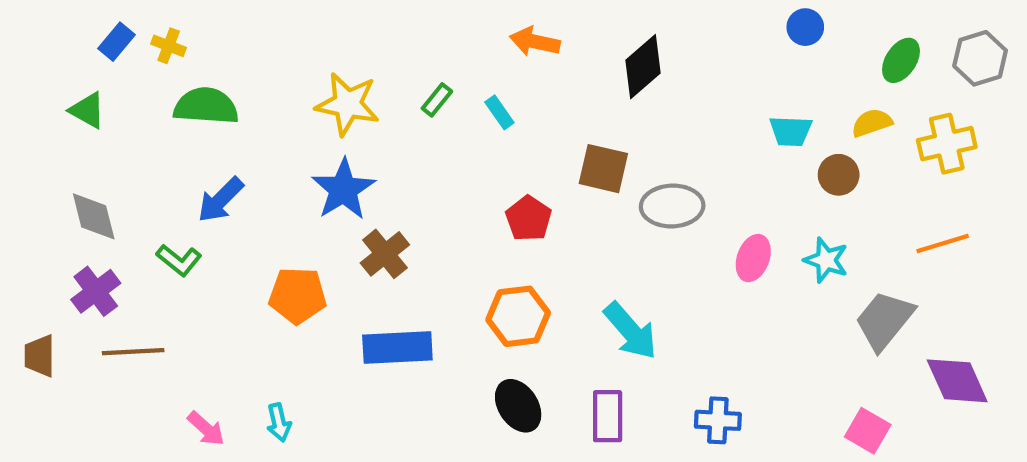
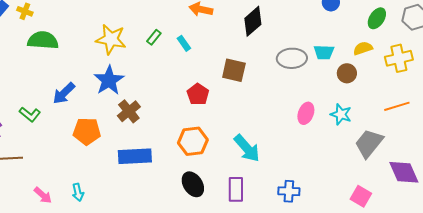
blue arrow: (221, 200) -> (64, 93), moved
gray ellipse: (672, 206) -> (292, 58), moved

